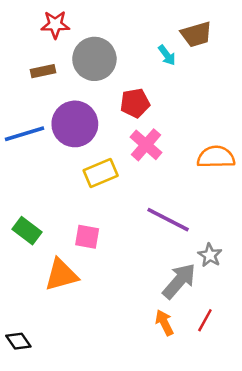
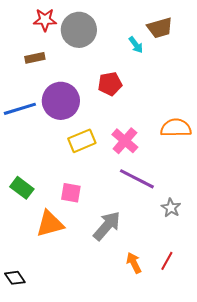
gray circle: (94, 59) -> (79, 30), moved
pink cross: (146, 145) -> (125, 141), moved
gray arrow: (179, 281) -> (107, 226), moved

